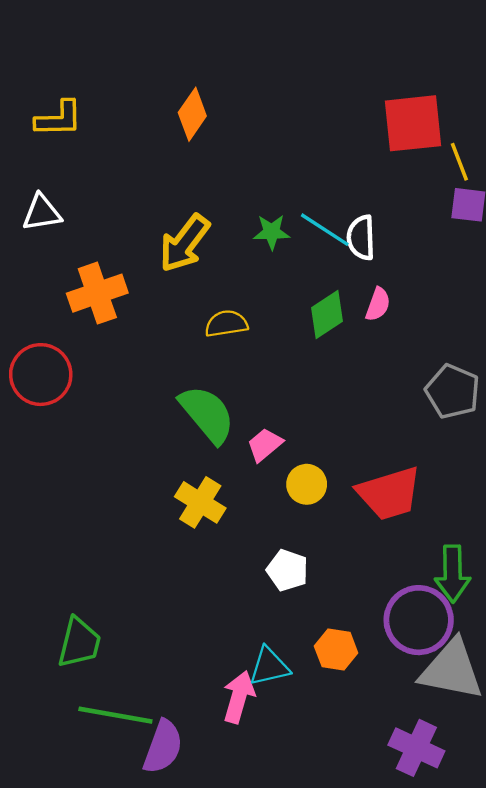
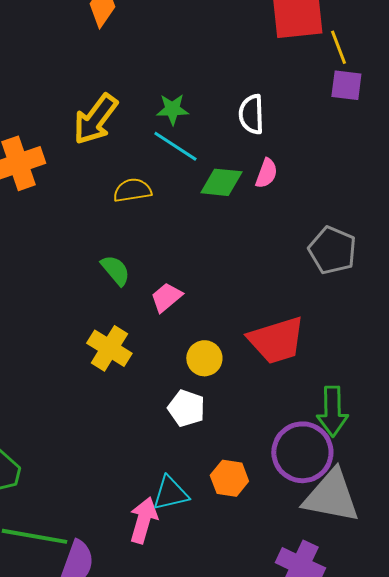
cyan line: (325, 230) -> (175, 146), moved
green diamond: (327, 315) -> (221, 182), turned 39
green semicircle: (207, 414) -> (115, 270), size x0.6
yellow circle: (307, 484) -> (204, 358), moved

